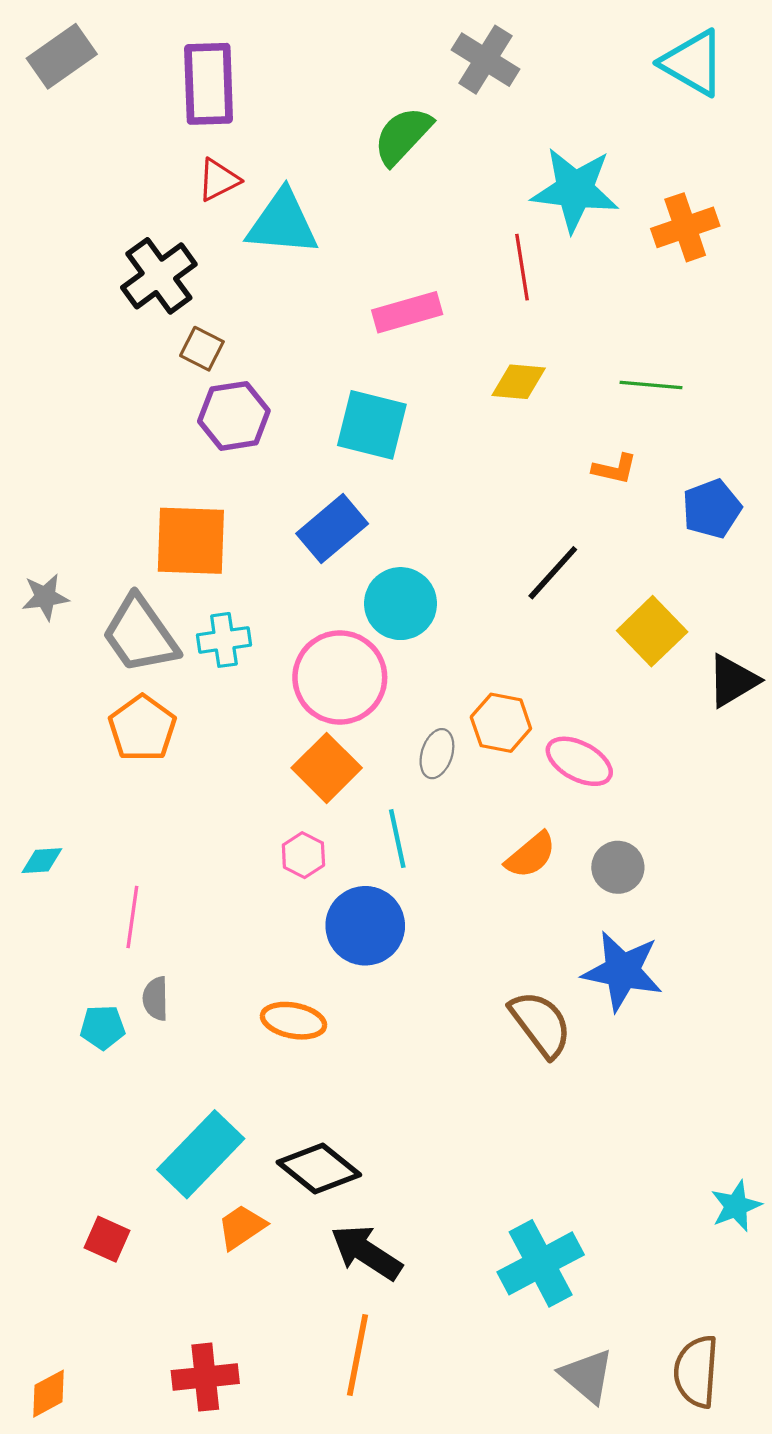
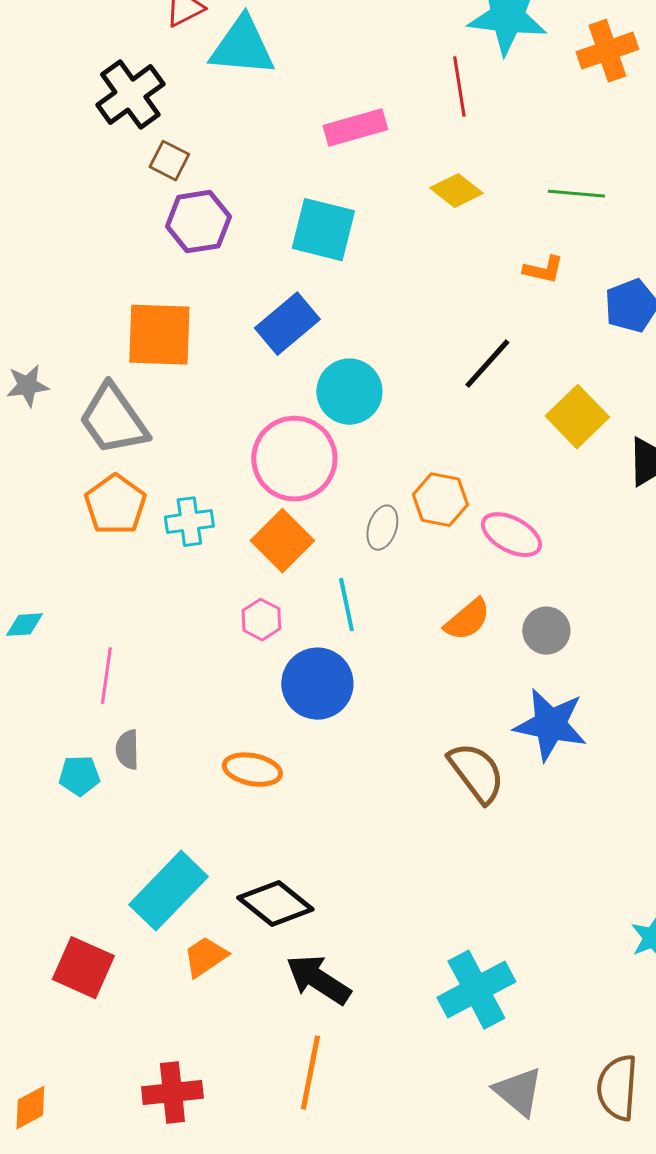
yellow diamond: (519, 382) -> (456, 191), turned 33
cyan cross: (224, 640) -> (189, 522), moved
red square: (107, 1239) -> (83, 968), size x1.5

